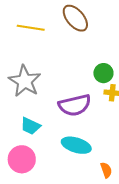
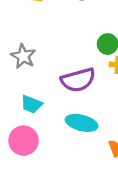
gray star: (25, 81) -> (23, 56), size x0.7

